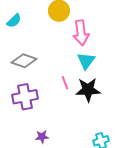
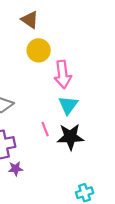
purple star: (42, 137) -> (16, 169), moved

